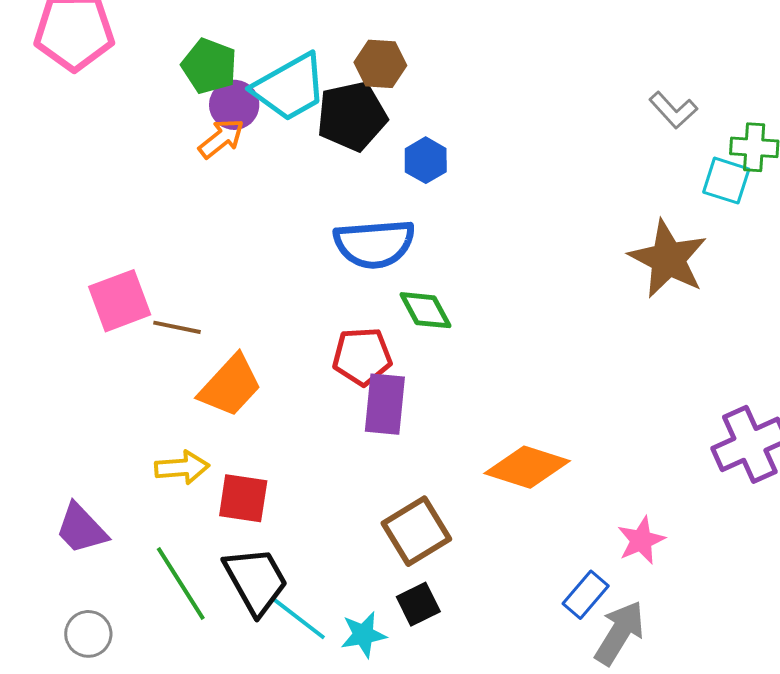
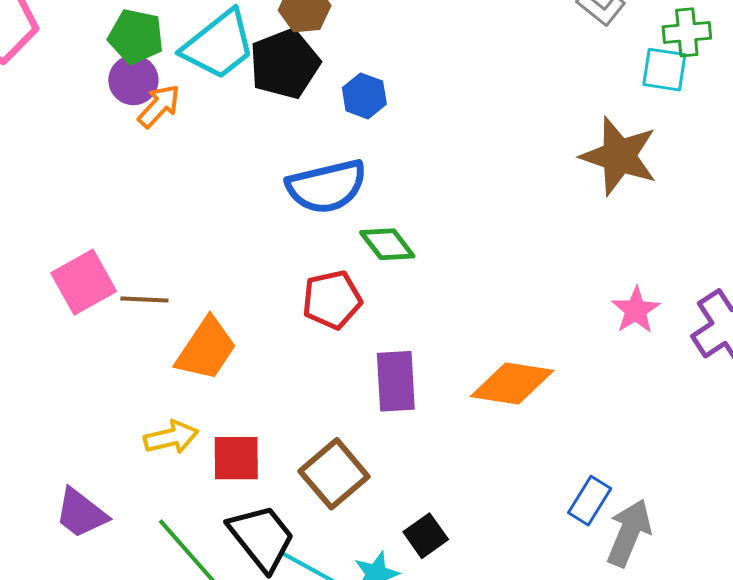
purple circle: (234, 105) -> (133, 80), moved
purple rectangle: (385, 404) -> (396, 381), moved
brown square: (416, 531) -> (334, 474), moved
pink star: (641, 540) -> (636, 310), moved

